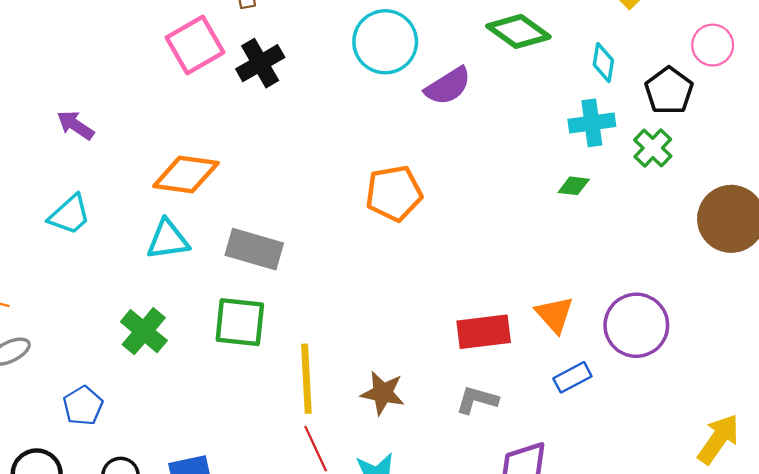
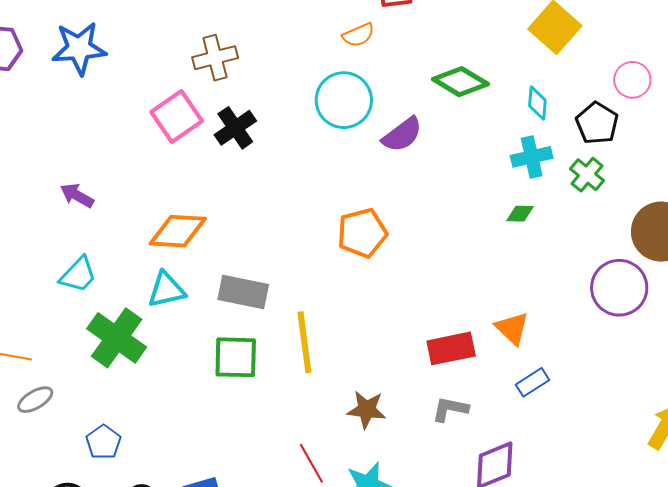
purple circle: (636, 325) -> (619, 288), moved
green cross: (144, 331) -> (117, 338), moved, size x1.4
yellow line: (306, 379) -> (304, 342), moved

